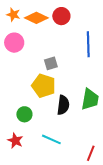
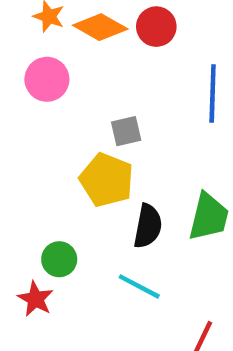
green circle: (24, 114) -> (59, 259), moved
cyan line: (51, 139) -> (139, 286), moved

